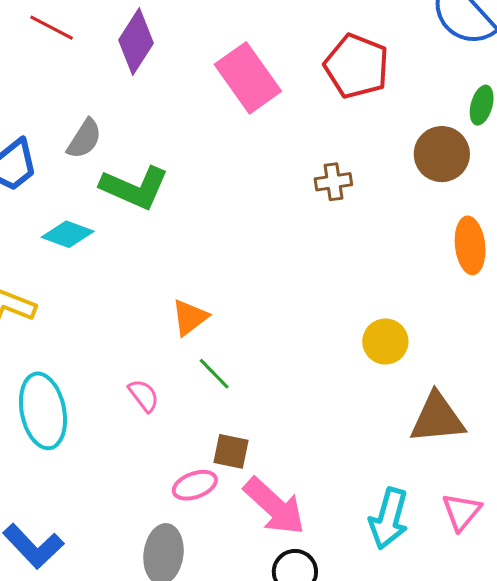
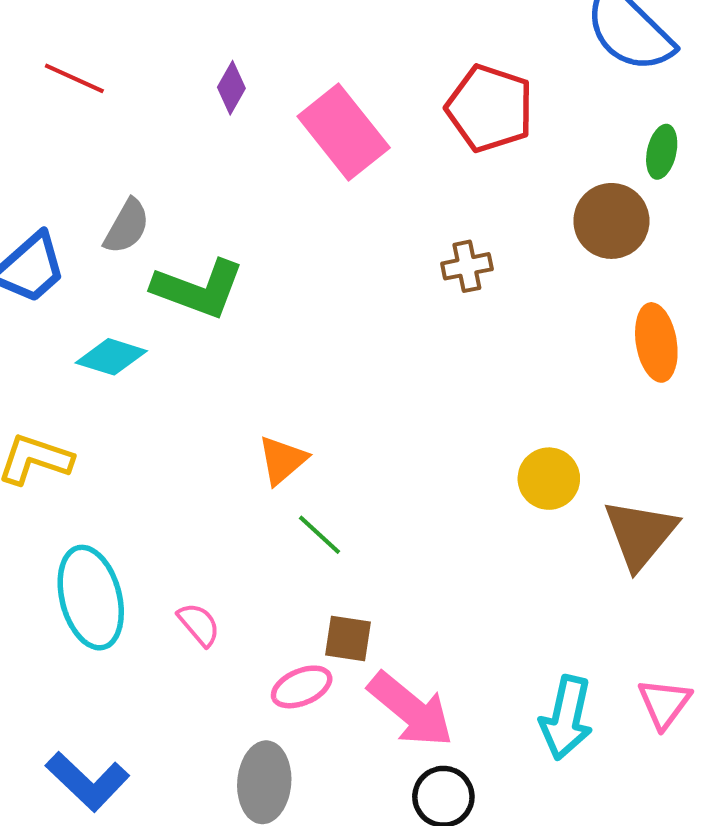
purple diamond: (136, 42) -> (231, 88), moved, size x0.6
pink semicircle: (144, 395) -> (199, 624), moved
brown triangle: (437, 418) -> (640, 534), moved, turned -42

